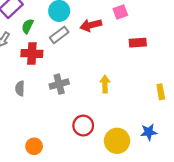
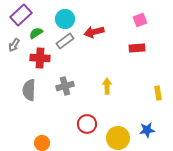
pink square: (120, 12) -> (140, 20), moved
green semicircle: (28, 26) -> (36, 33), turned 32
gray semicircle: (20, 88) -> (29, 90), size x1.5

